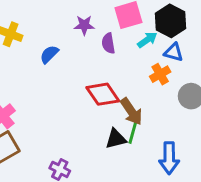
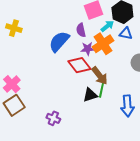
purple star: (84, 25) -> (88, 49), moved
blue semicircle: (49, 54) -> (59, 41), moved, size x1.6
orange cross: (160, 74) -> (103, 44), moved, size x1.5

